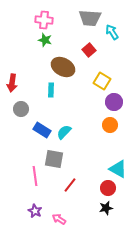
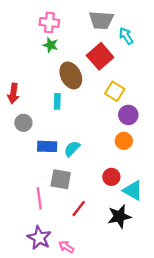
red square: (89, 50) -> (100, 56), size x1.6
brown ellipse: (63, 67) -> (71, 75), turned 35
blue rectangle: (42, 130) -> (47, 146), turned -30
red circle: (108, 188) -> (111, 177), moved
black star: (106, 208) -> (119, 216), moved, size x1.5
purple star: (35, 211) -> (39, 238), size x1.5

